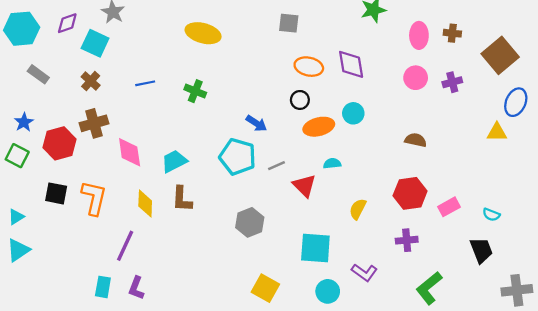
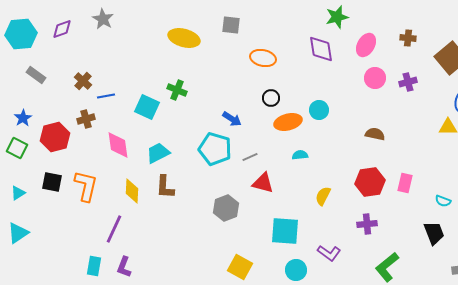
gray square: (289, 23) -> (231, 25), moved
pink ellipse: (419, 35) -> (366, 45), moved, turned 30
cyan square: (95, 43) -> (147, 107), moved
purple diamond: (351, 64) -> (321, 49), moved
orange ellipse: (309, 67) -> (263, 58), moved
blue line: (145, 83) -> (106, 96), moved
brown cross: (94, 123) -> (86, 119), size x0.7
red triangle: (304, 186) -> (263, 183), moved, turned -30
pink rectangle: (449, 207) -> (405, 183), moved, turned -48
cyan triangle: (16, 217) -> (18, 193), moved

